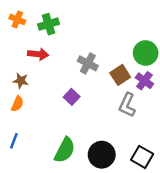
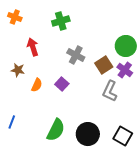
green cross: (49, 24) -> (61, 21), moved
red arrow: (38, 54) -> (33, 47), turned -114
orange semicircle: (17, 104) -> (37, 85), moved

